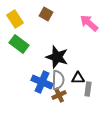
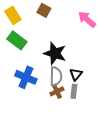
black triangle: (78, 78) -> (76, 74), turned -48
blue cross: (42, 82) -> (26, 77), moved
gray rectangle: (88, 89) -> (74, 91), moved

